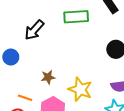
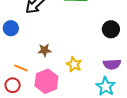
yellow star: (80, 89) -> (74, 64), size x0.7

